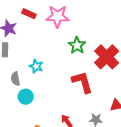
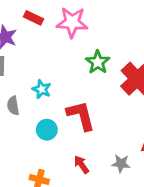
red L-shape: (82, 82) -> (81, 116), moved
cyan circle: (26, 97) -> (47, 130), moved

